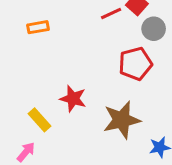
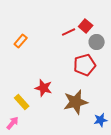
orange rectangle: (38, 27) -> (21, 41), turned -40

